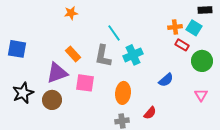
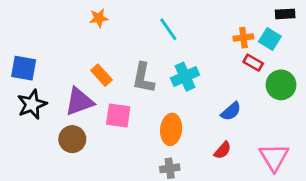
cyan line: (114, 33) -> (168, 29), moved
black star: (23, 93) -> (32, 104), moved
pink triangle: (201, 95) -> (274, 157), moved, size x1.6
red semicircle: (150, 113) -> (223, 150), moved

